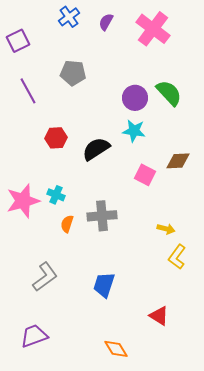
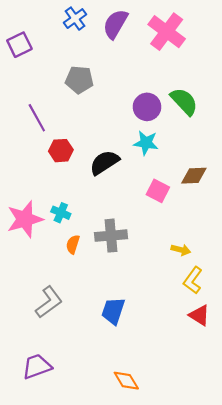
purple semicircle: (106, 22) -> (115, 24), size x1.6
purple line: (28, 91) -> (37, 118), moved
red triangle: (159, 316) -> (199, 315), moved

